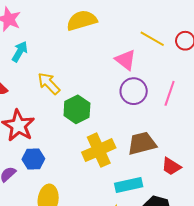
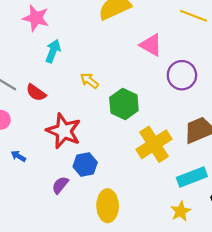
pink triangle: (126, 60) -> (151, 45), moved
yellow arrow: (49, 83) -> (89, 81), size x0.7

